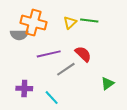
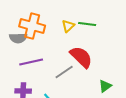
purple line: (49, 54) -> (31, 62), moved
red semicircle: (83, 54) -> (81, 57), size x1.4

